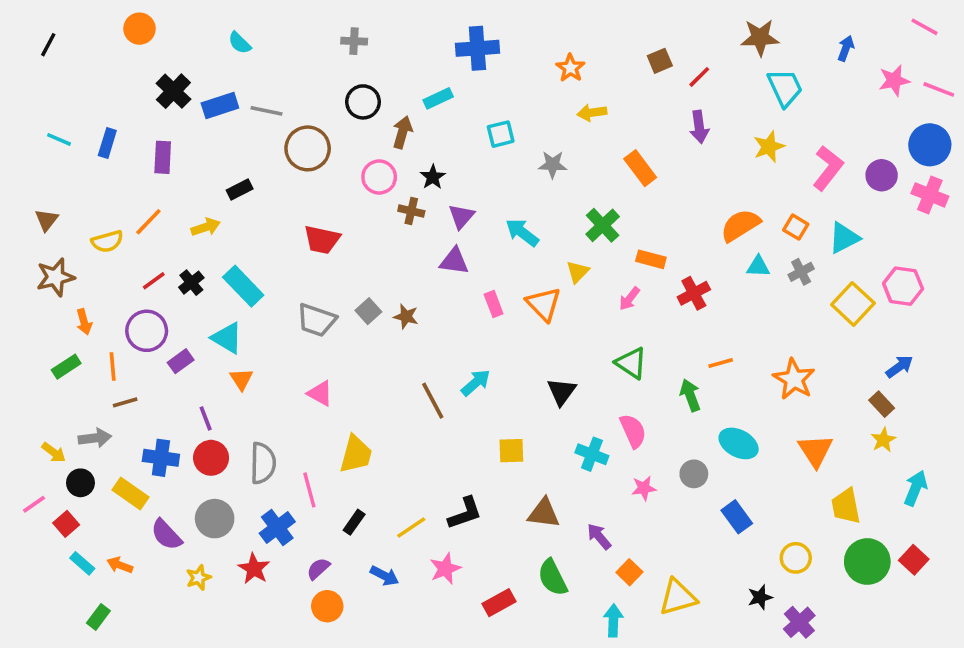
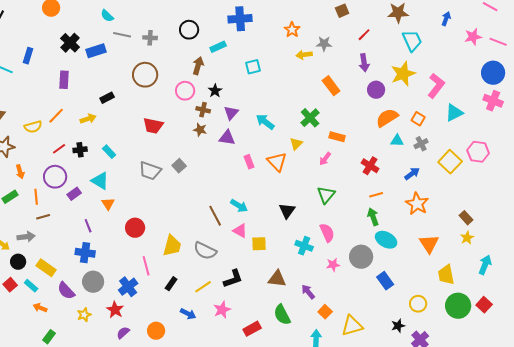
gray cross: (354, 41) -> (150, 38), moved
brown square: (660, 61) -> (342, 11), moved
black circle: (363, 102) -> (189, 30), moved
gray line: (266, 111) -> (122, 35), moved
blue rectangle: (107, 143) -> (28, 56), moved
yellow star: (769, 147) -> (403, 74), size x1.4
gray star: (553, 165) -> (324, 44), moved
purple circle: (882, 175) -> (376, 90), moved
cyan triangle: (844, 238) -> (454, 113), moved
black cross: (191, 283) -> (80, 150), turned 32
cyan rectangle: (243, 286) -> (109, 152), size x0.6
red cross: (694, 293) -> (370, 166), moved, turned -30
brown star: (406, 317) -> (200, 130), moved
green triangle: (631, 363) -> (326, 195), turned 36
blue arrow: (899, 367) -> (412, 174), moved
cyan arrow: (476, 383) -> (239, 206), turned 72
pink triangle: (320, 393) -> (240, 231), moved
green arrow: (690, 395) -> (373, 217), moved
blue cross: (161, 458) -> (85, 253), moved
red circle: (211, 458) -> (135, 228), moved
gray semicircle: (263, 463) -> (205, 251), moved, turned 115
gray circle: (694, 474) -> (361, 257), size x1.5
cyan rectangle: (82, 563) -> (31, 286), moved
purple semicircle: (318, 569) -> (123, 333), moved
green rectangle: (98, 617) -> (49, 337), moved

